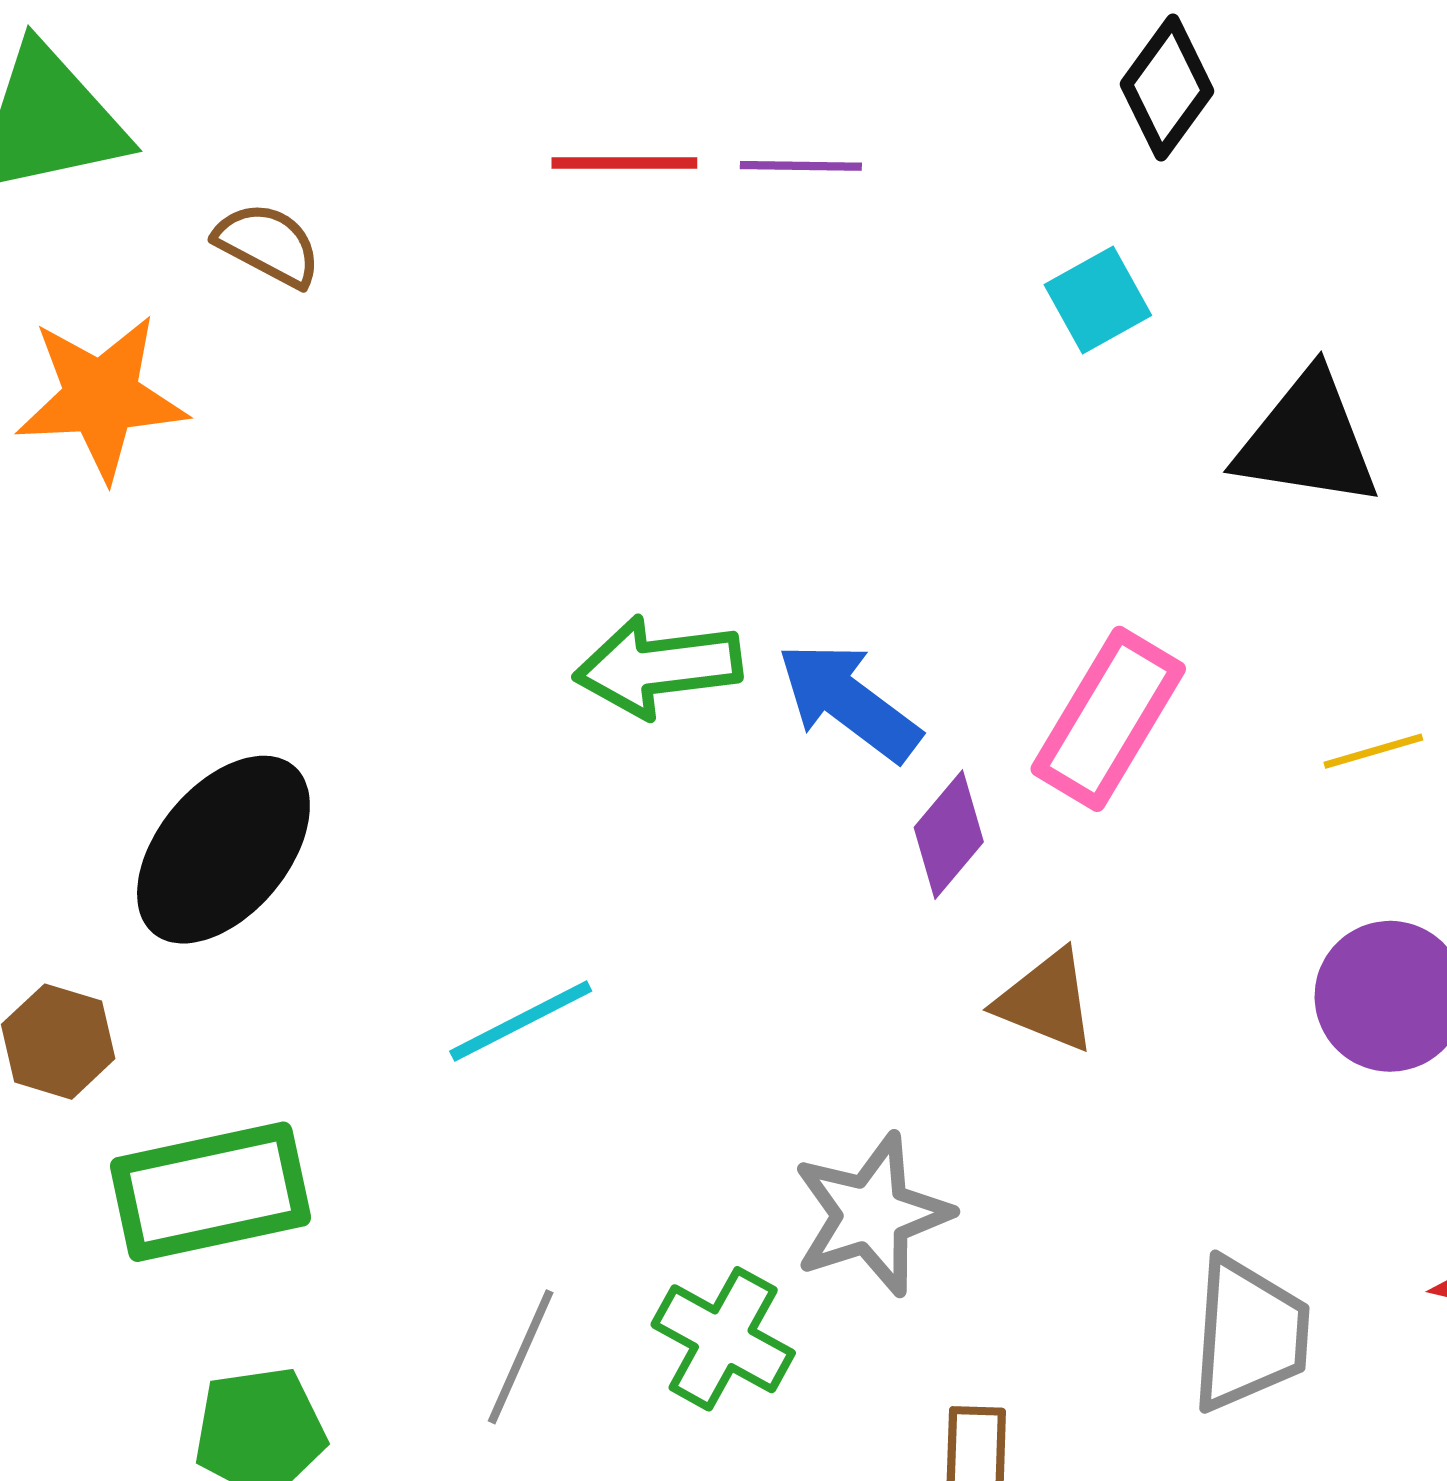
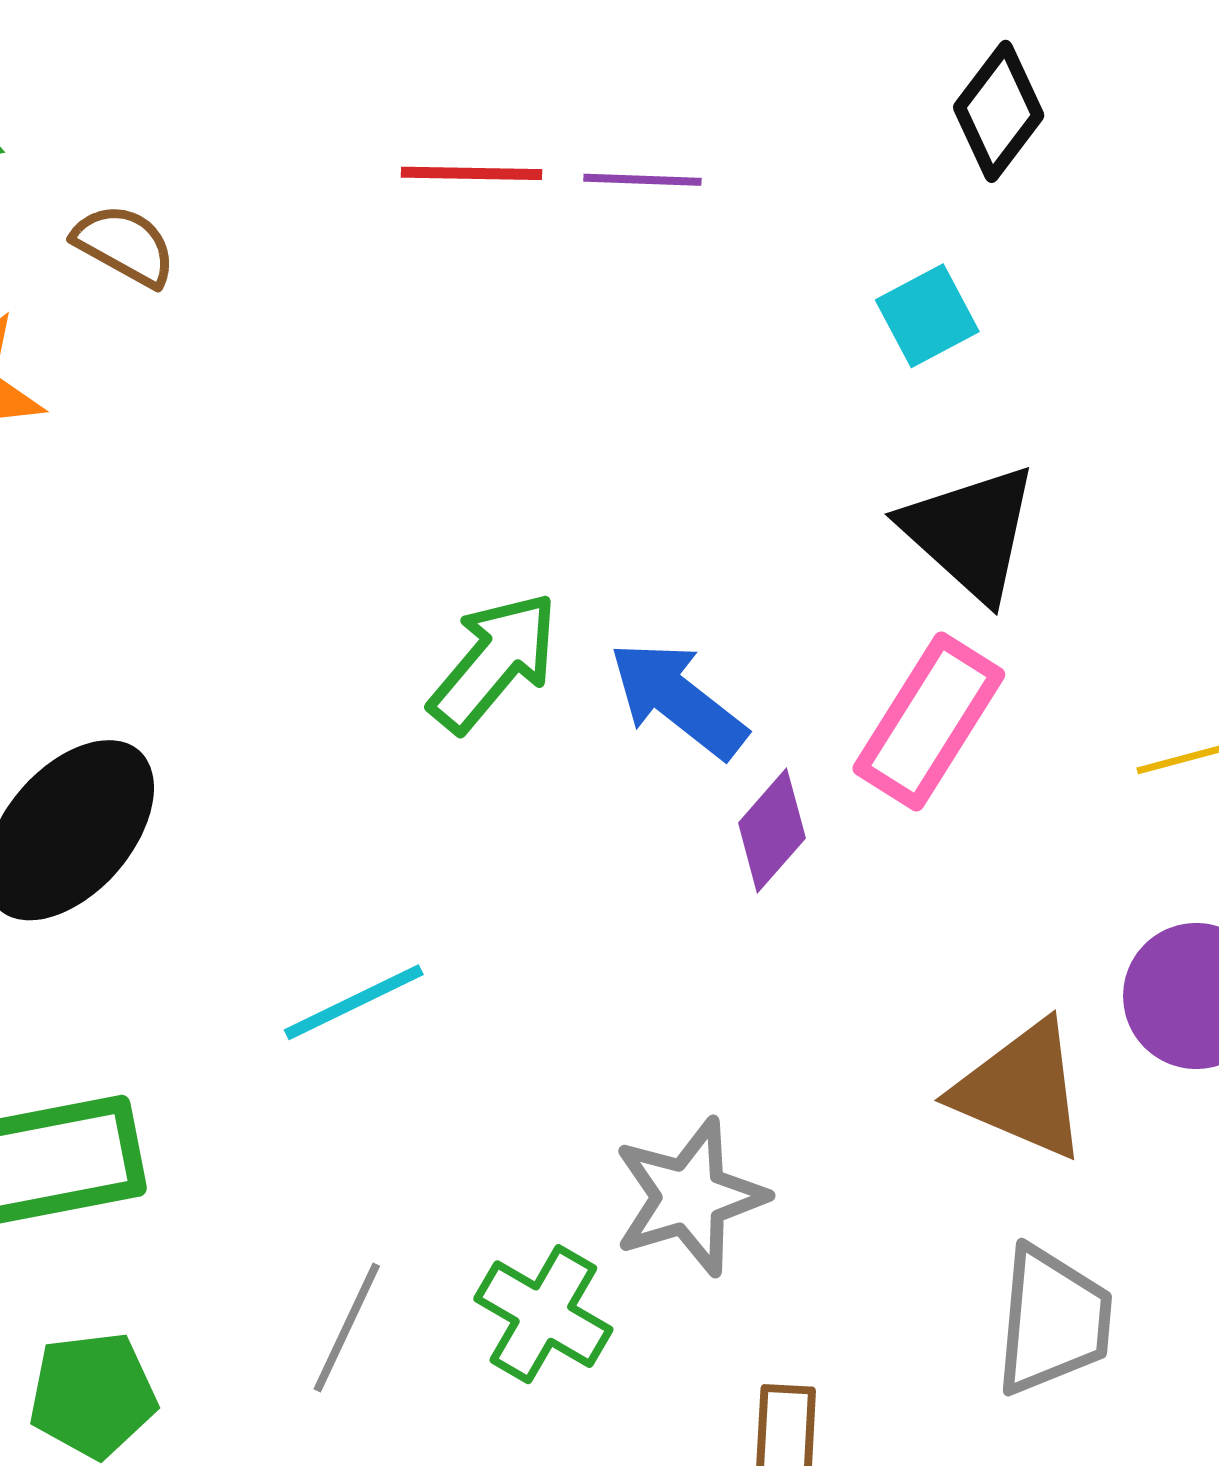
black triangle: (1307, 440) -> (970, 532), moved, turned 32
green arrow: (658, 667) -> (494, 662), turned 136
brown triangle: (1046, 1001) -> (1021, 1090), moved, size x1.4

